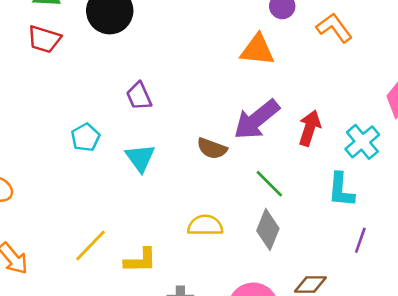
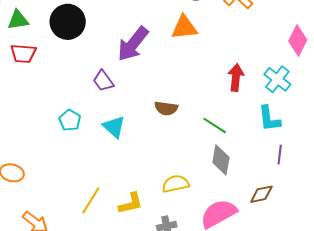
purple arrow: (257, 119) -> (133, 44), moved
yellow semicircle: (205, 225) -> (176, 184), moved
purple line: (360, 240) -> (280, 155), moved

